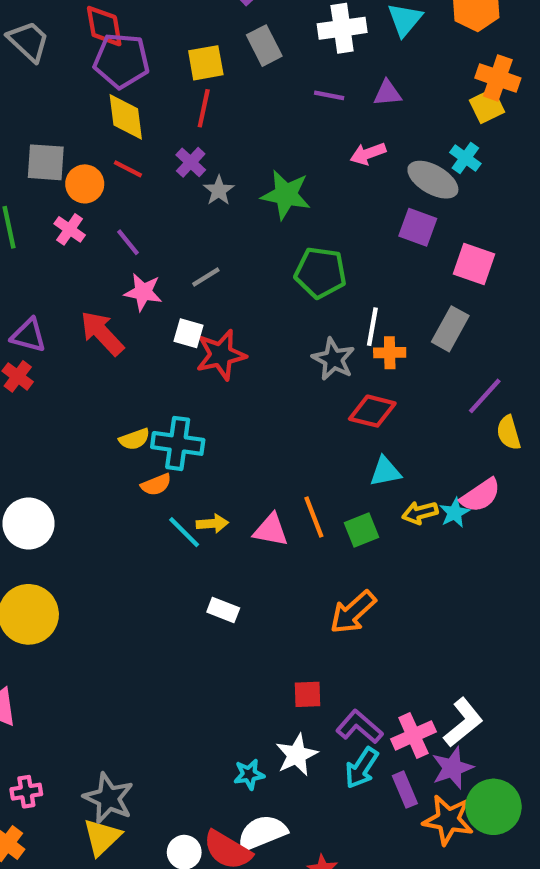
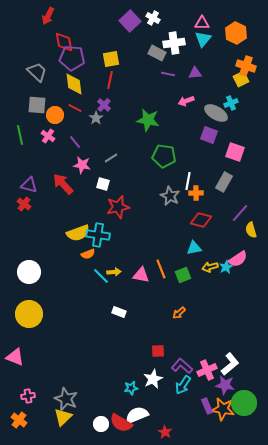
gray trapezoid: (28, 41) -> (37, 72), moved
gray rectangle: (264, 46) -> (157, 53), moved, turned -36
cyan cross: (465, 158) -> (231, 103), turned 32
gray star: (219, 190) -> (96, 118), moved
red star: (221, 355) -> (118, 207), moved
red diamond: (372, 411) -> (201, 220), moved
yellow semicircle: (134, 439) -> (78, 233), size x1.6
orange arrow: (353, 612) -> (179, 313), size x0.6
purple star: (452, 768) -> (225, 385), turned 30
purple rectangle: (405, 790) -> (207, 406), moved

